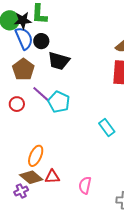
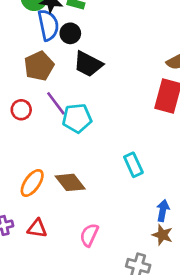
cyan pentagon: (59, 102) -> (77, 118), turned 30
brown diamond: (31, 177) -> (70, 182), moved
red triangle: (52, 177) -> (37, 228), moved

